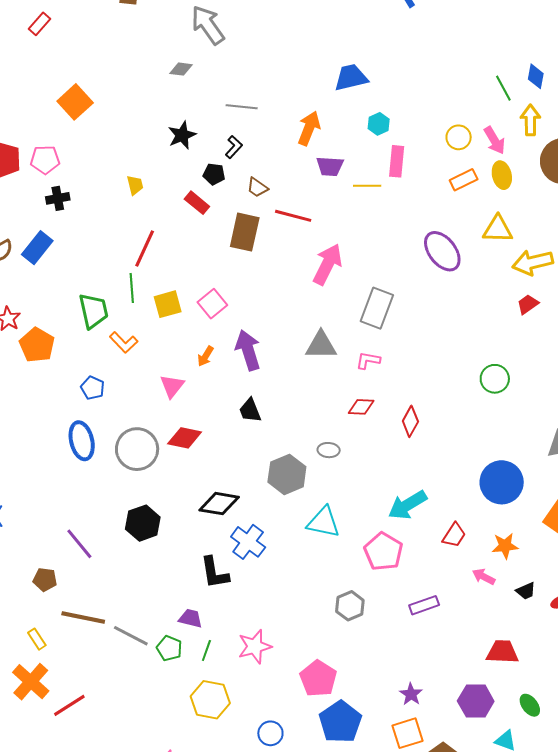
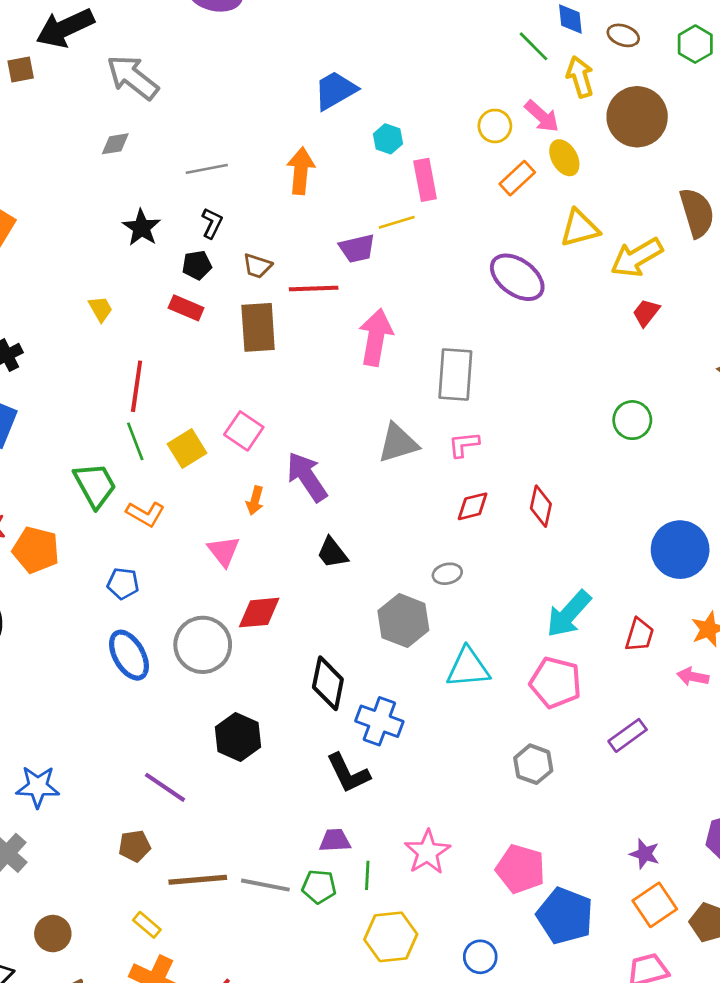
purple trapezoid: (330, 166) -> (357, 248), moved
black diamond: (219, 504) -> (328, 683), turned -72

